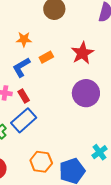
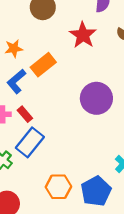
red star: (82, 53) -> (83, 35), moved
orange rectangle: (46, 57) -> (43, 65), size x1.5

